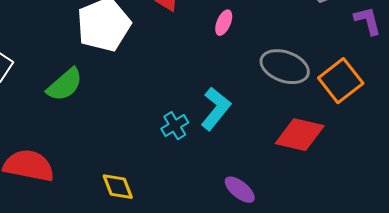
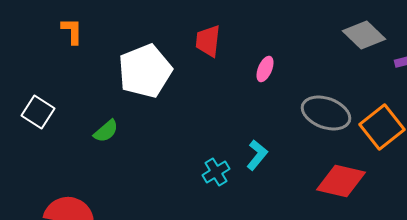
green semicircle: (65, 85) -> (106, 131), size x0.7
cyan L-shape: (216, 109) -> (257, 155), size x0.7

